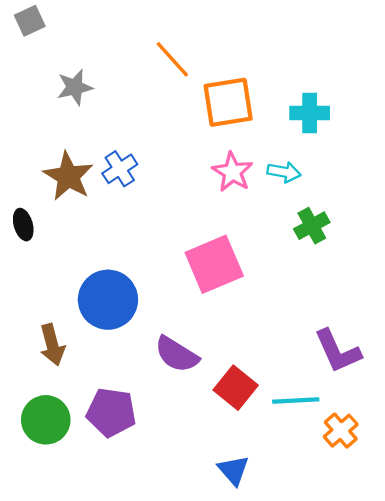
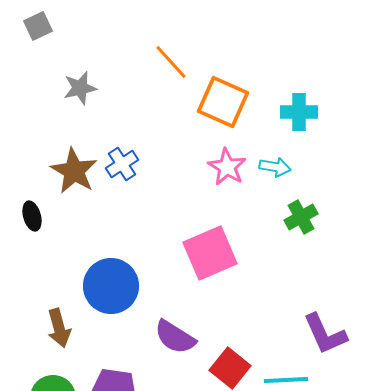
orange square: (228, 102) -> (223, 102), turned 33

